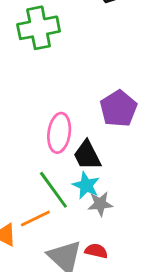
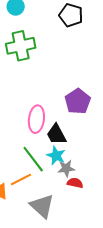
red semicircle: (96, 251) -> (75, 183), moved

